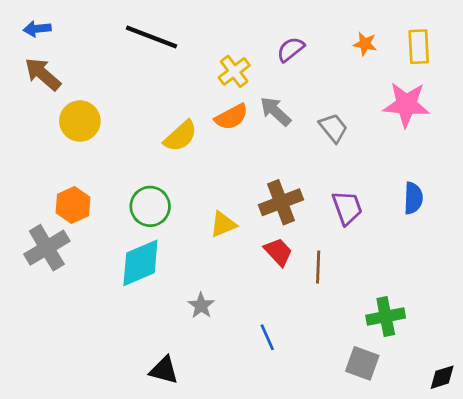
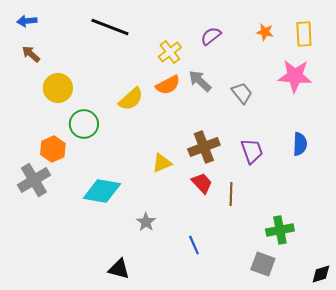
brown arrow: (43, 74) -> (31, 54), size x0.7
green circle: (150, 206) -> (84, 124), moved
cyan diamond: (140, 263) -> (102, 191), turned 33

